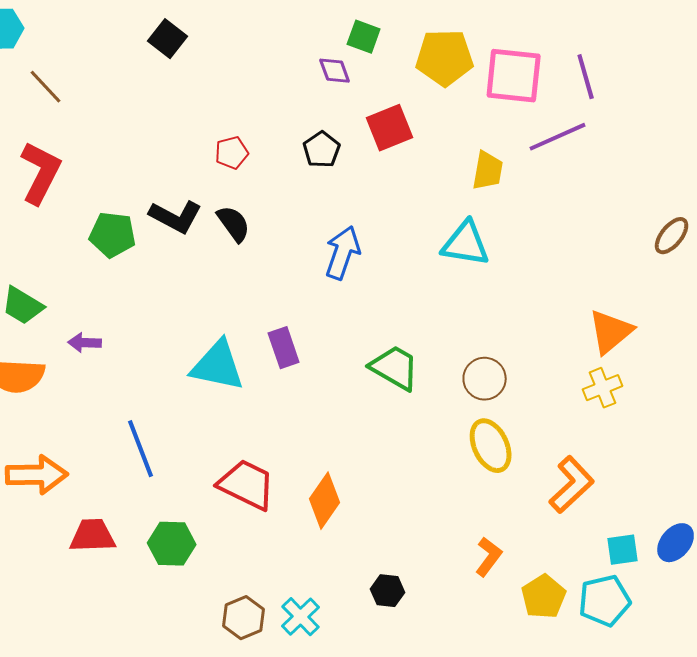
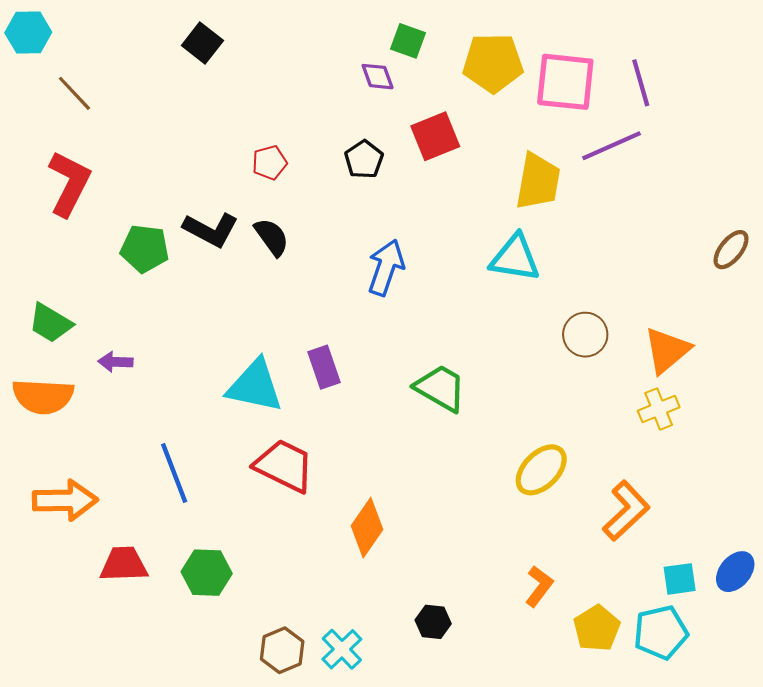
yellow trapezoid: (488, 171) -> (538, 181), size x1.4
brown circle: (485, 379) -> (585, 335), moved
yellow ellipse: (491, 446) -> (541, 470), turned 70
red trapezoid: (247, 485) -> (284, 466), moved

